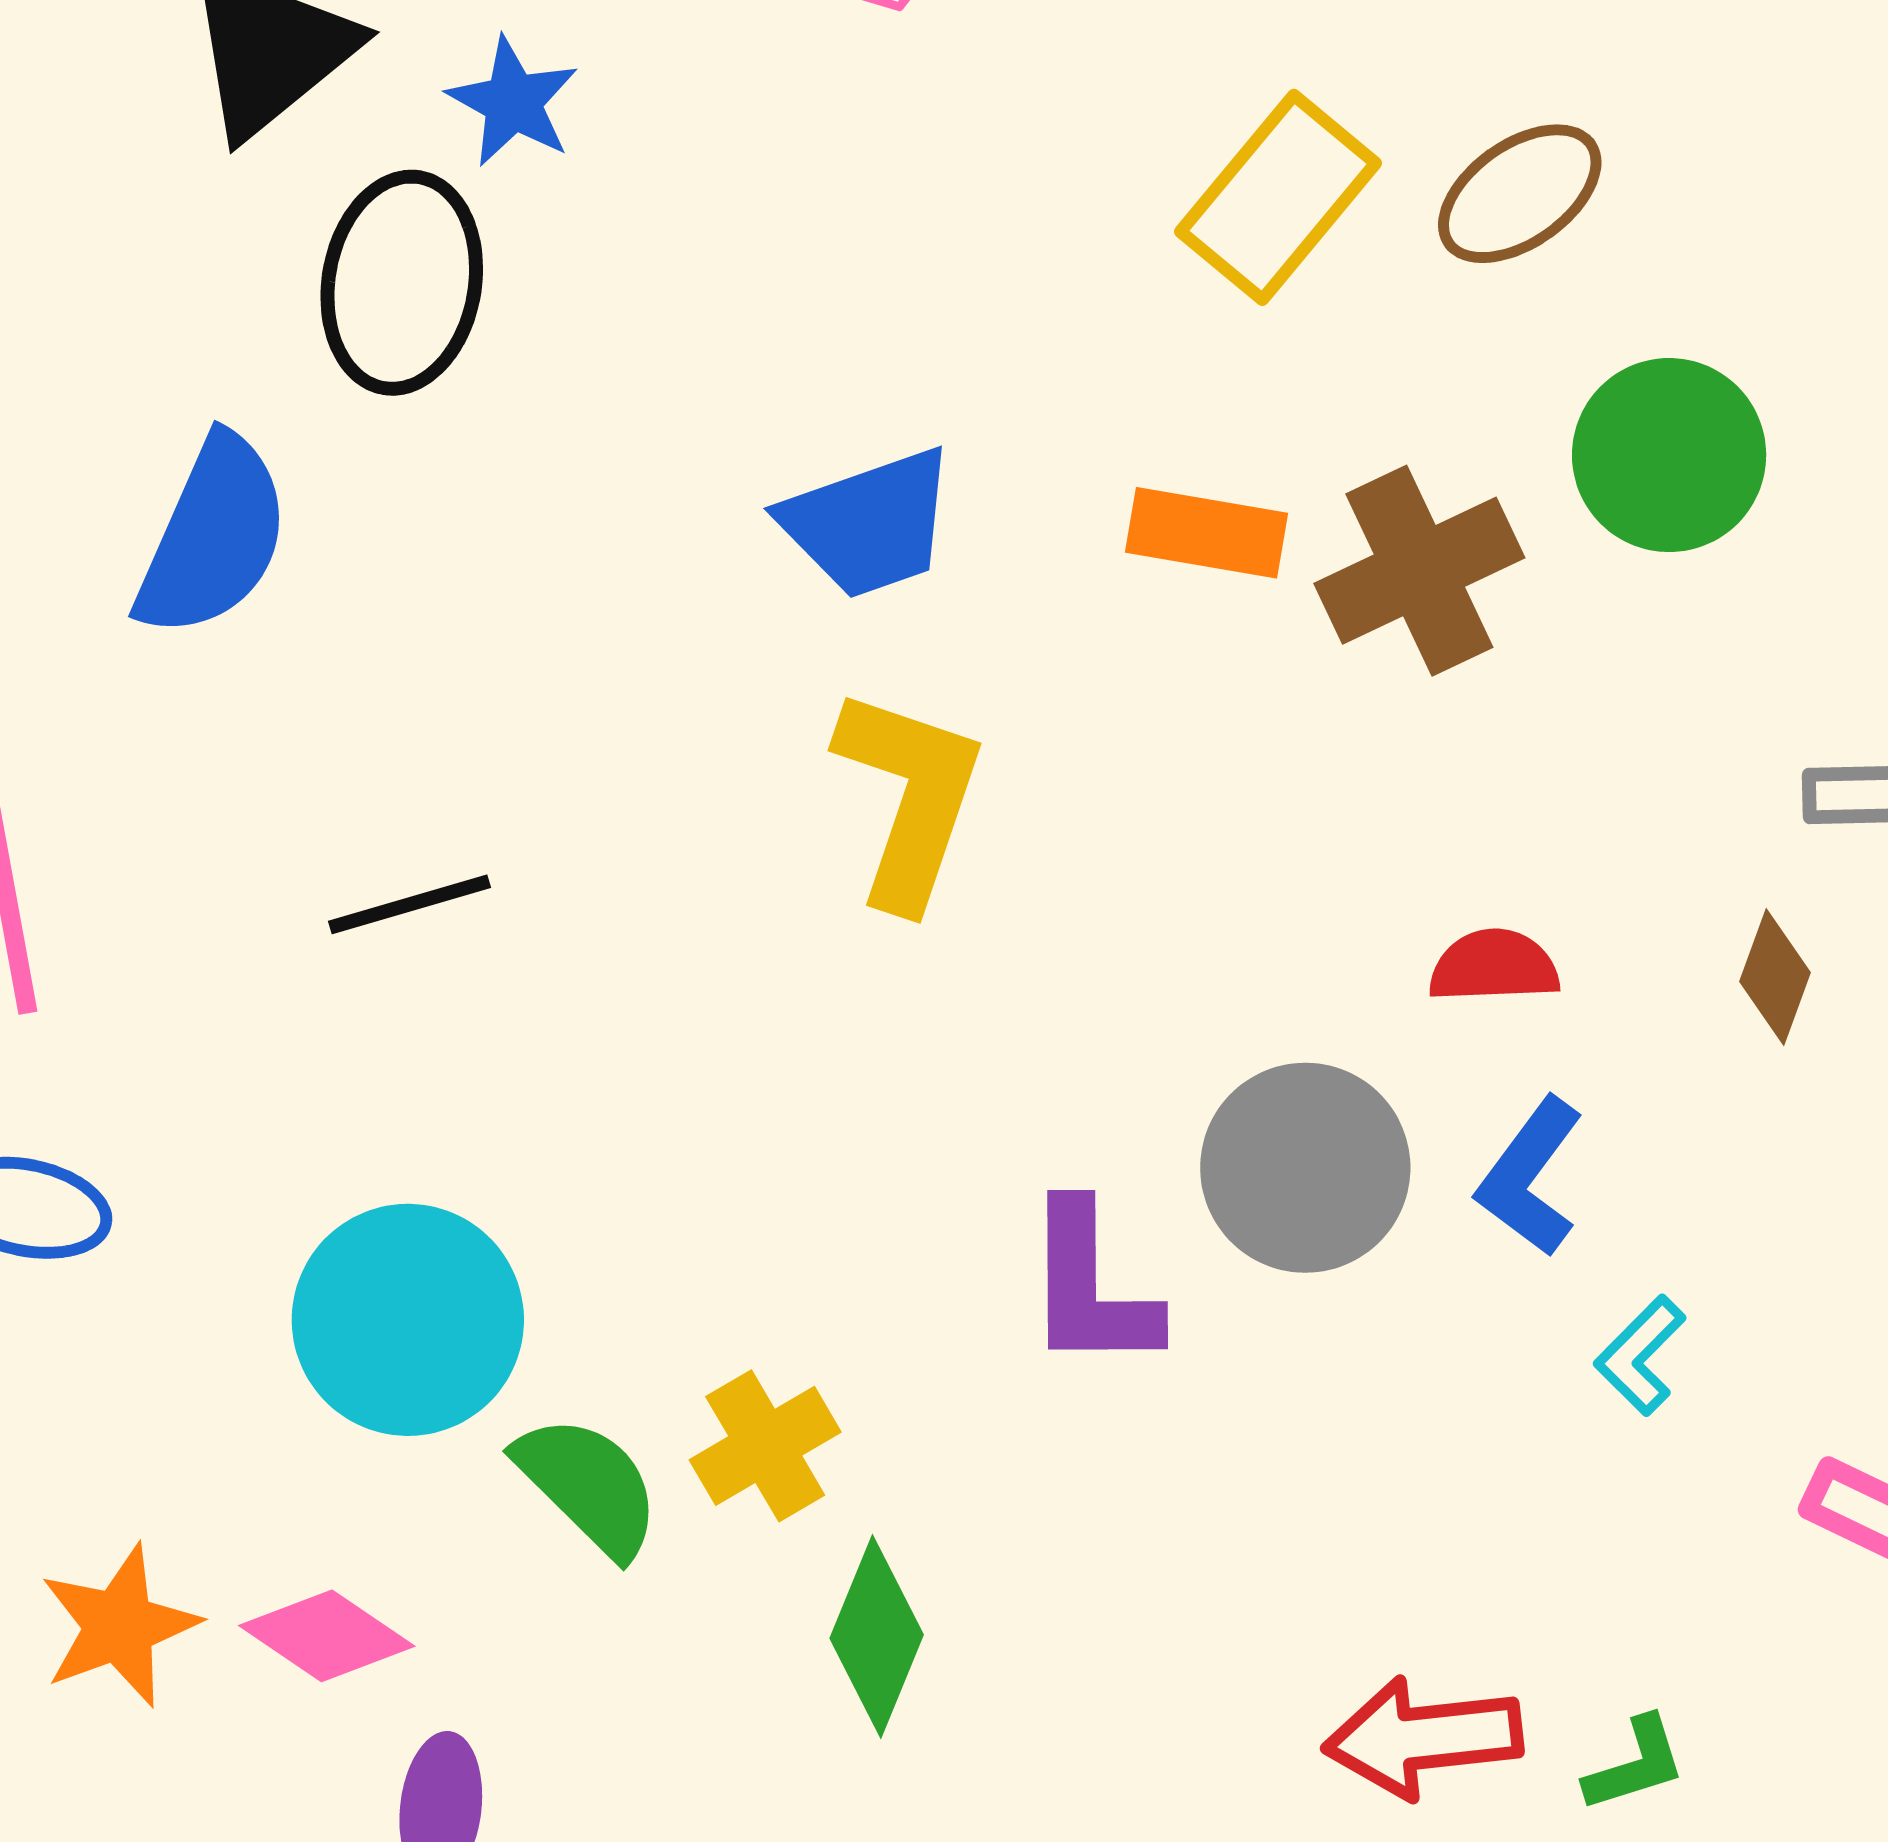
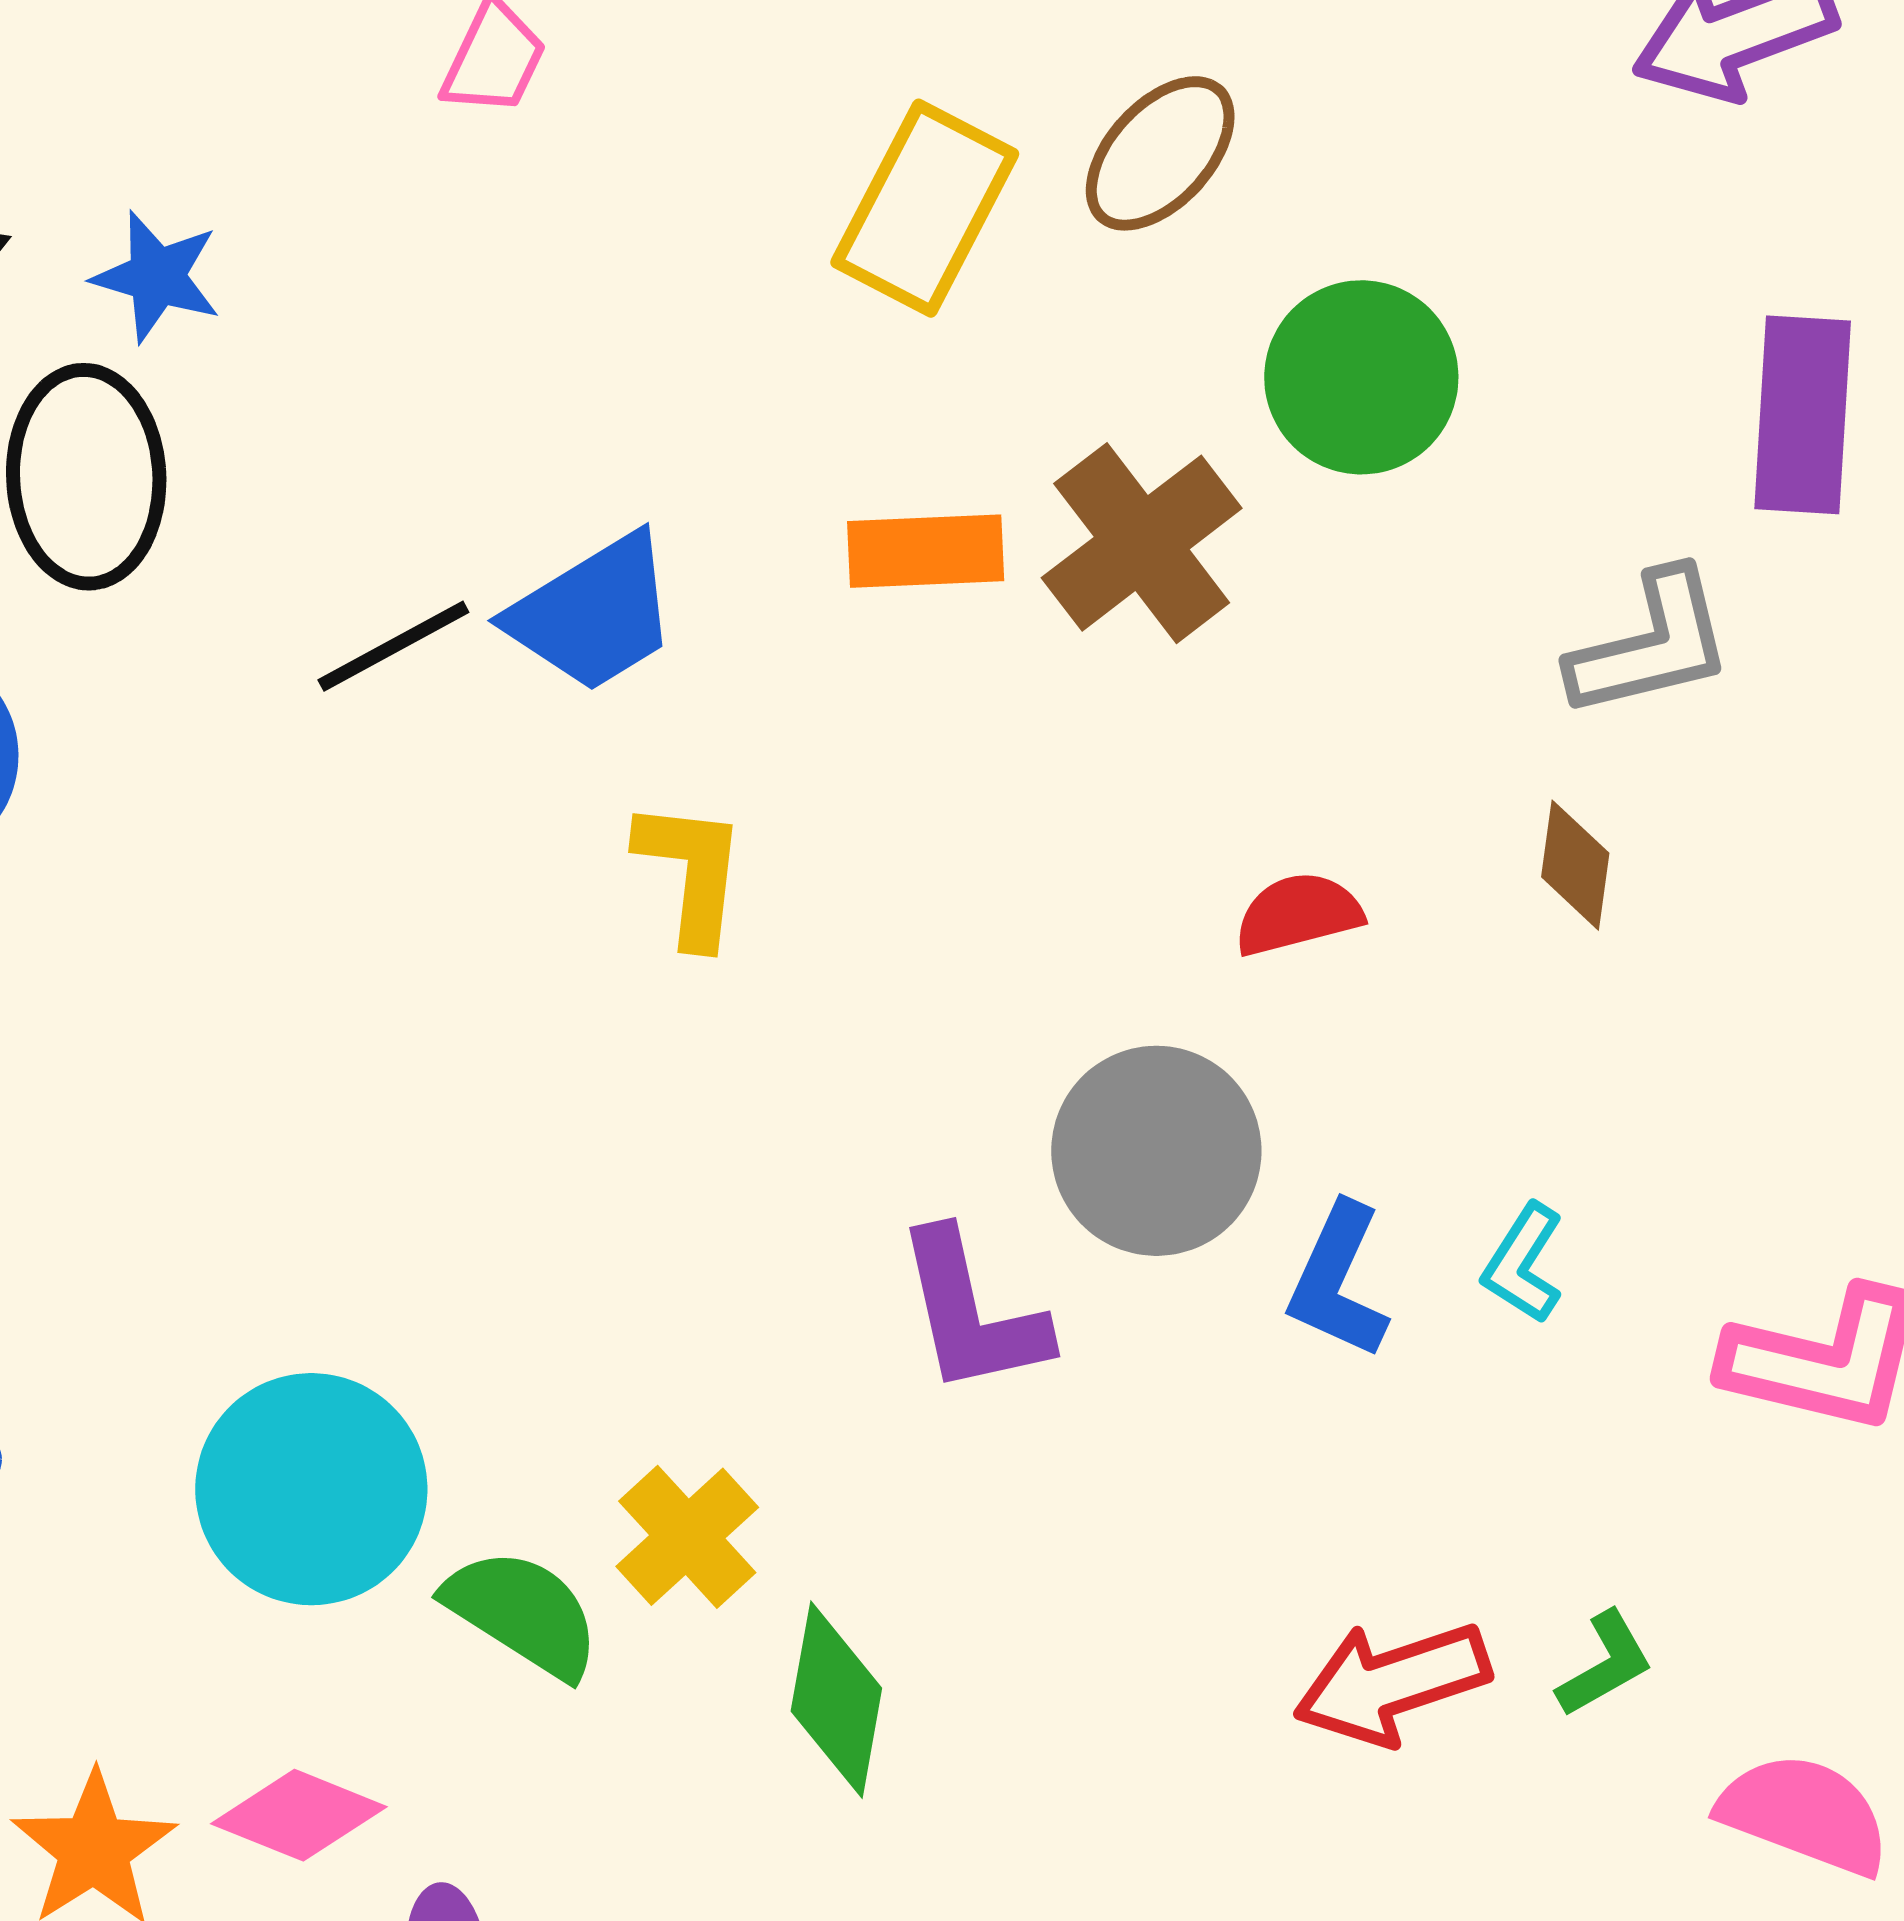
yellow L-shape: (909, 797) -> (691, 872), size x0.7
black line: (410, 904) -> (393, 646), moved
blue L-shape: (1530, 1177) -> (1338, 1281), moved

